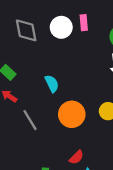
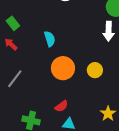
gray line: (30, 120) -> (15, 79), moved, turned 60

